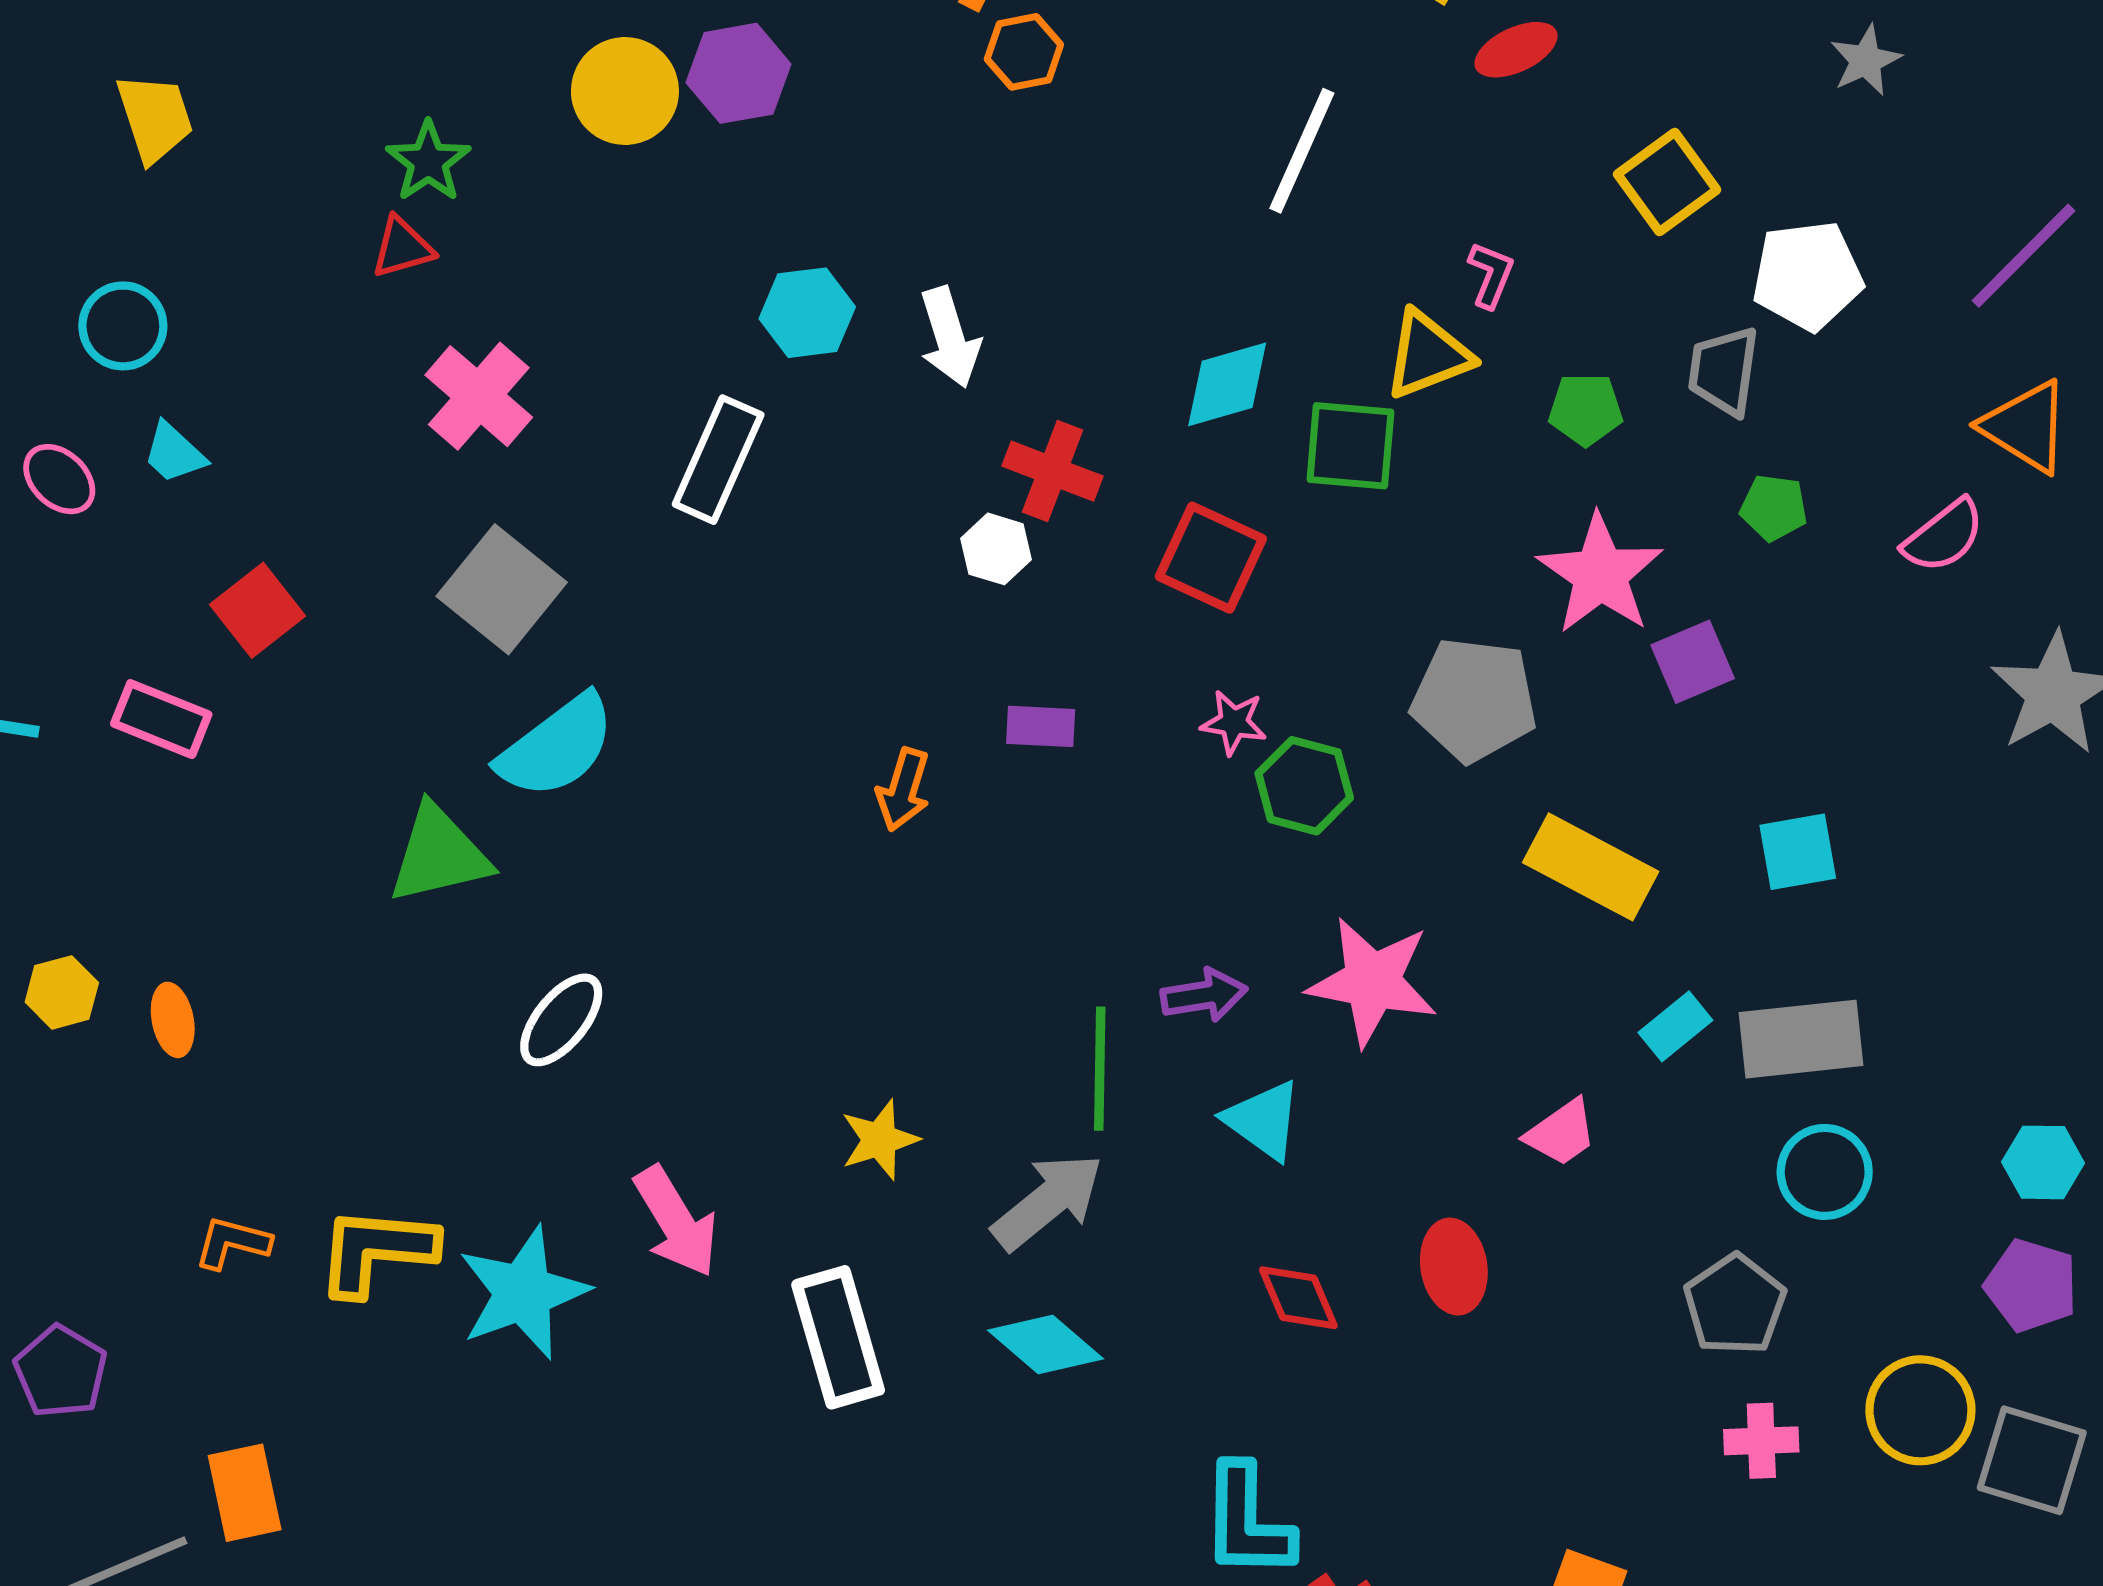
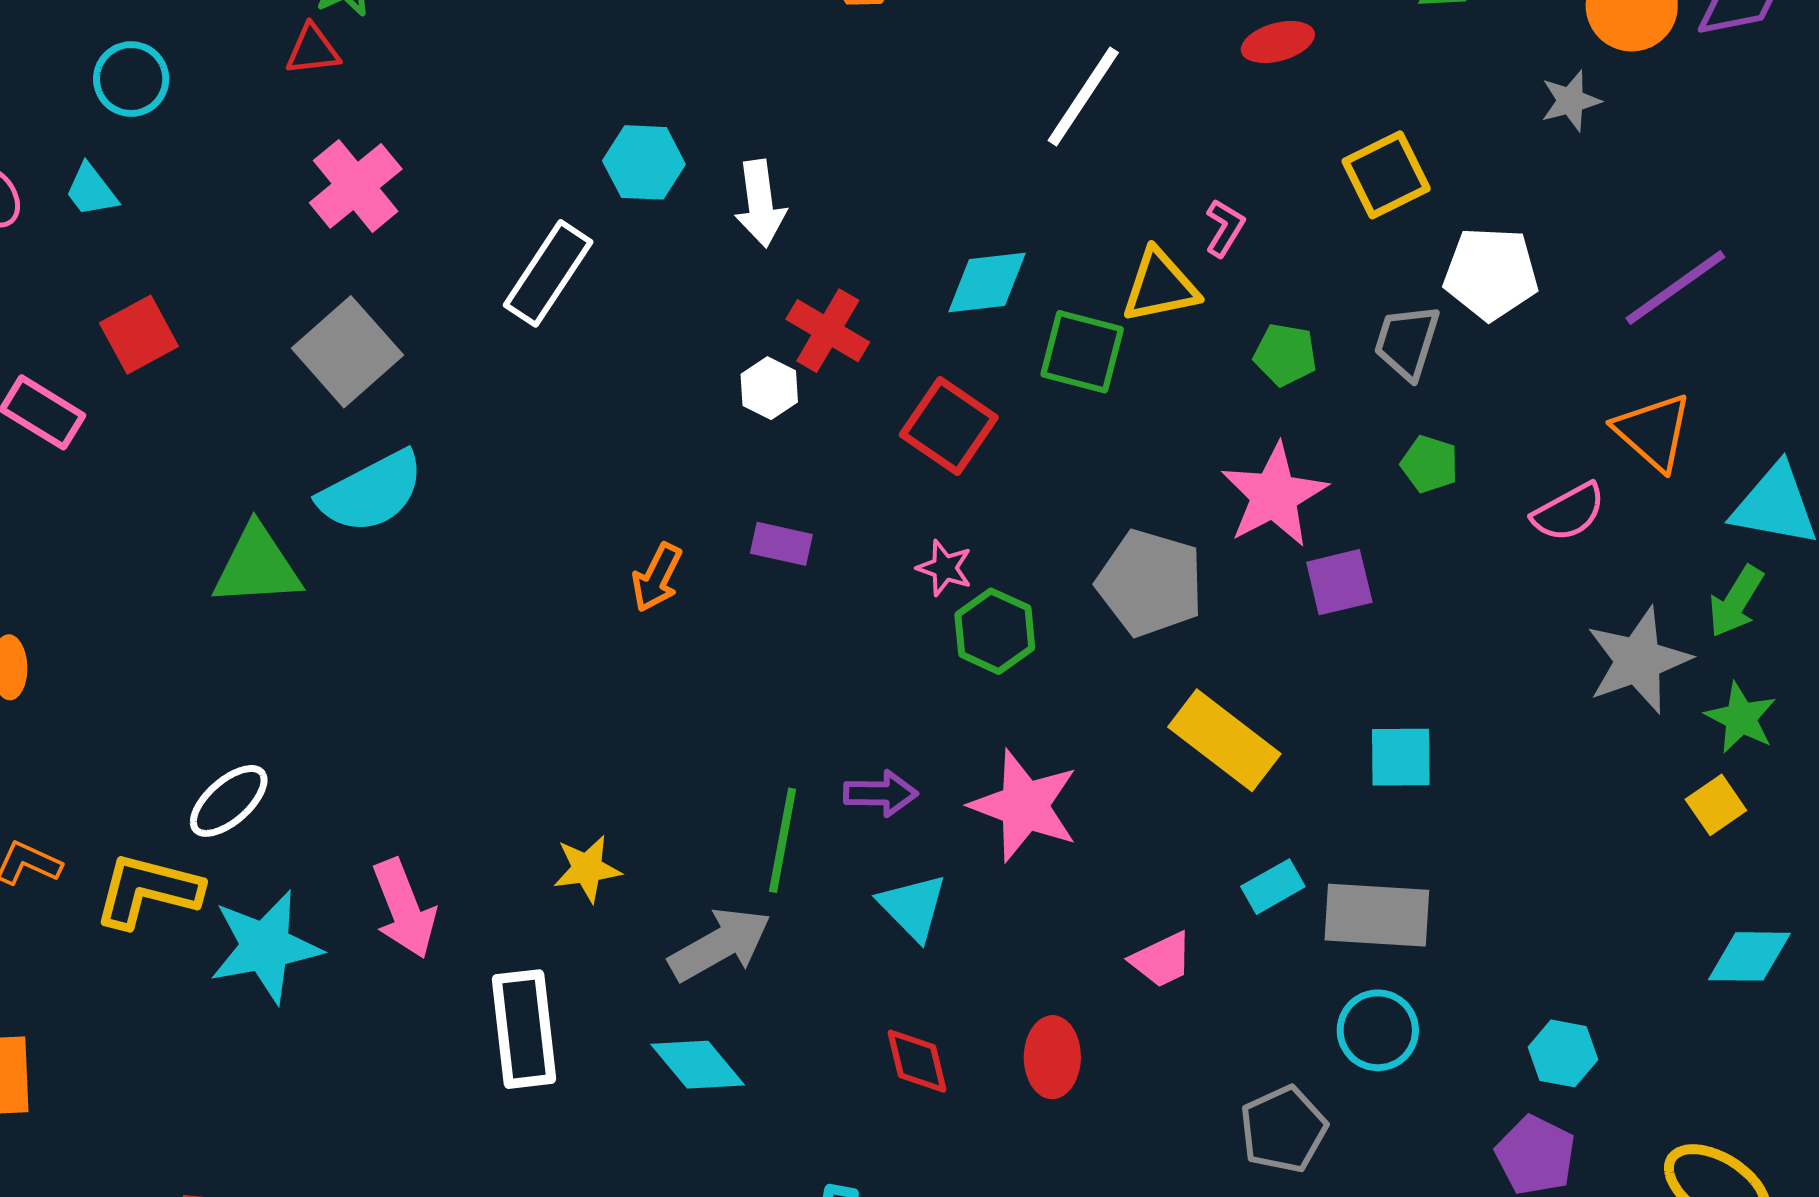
cyan circle: (123, 326) -> (131, 79), moved
white ellipse: (561, 1020) -> (229, 801), moved

